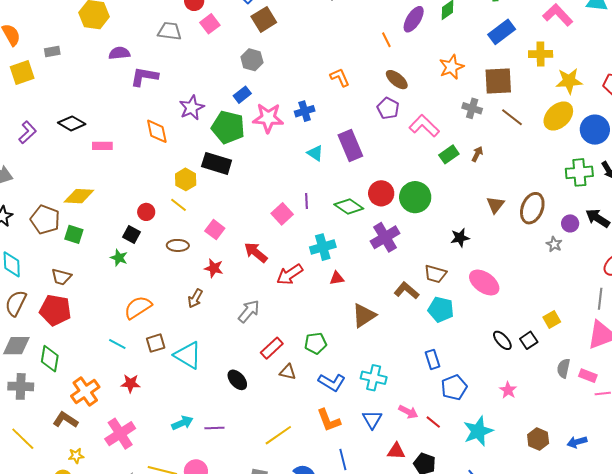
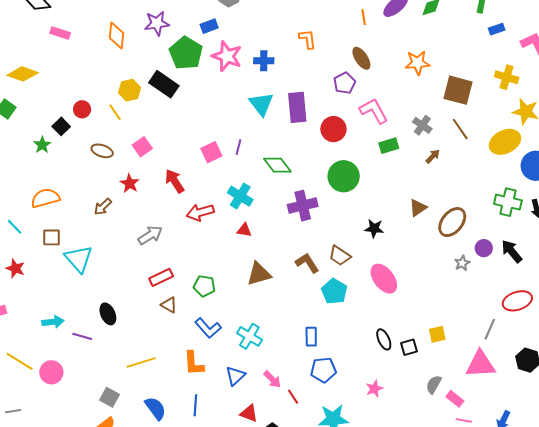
blue rectangle: (502, 32) -> (497, 29), moved, size x0.6
gray cross: (472, 108) -> (422, 125), moved
cyan triangle: (315, 153) -> (261, 104), size x1.5
brown arrow: (477, 154) -> (433, 156), moved
red circle: (381, 193) -> (333, 129), moved
cyan cross: (323, 247) -> (240, 196), turned 30
black ellipse: (237, 380) -> (108, 314), moved

